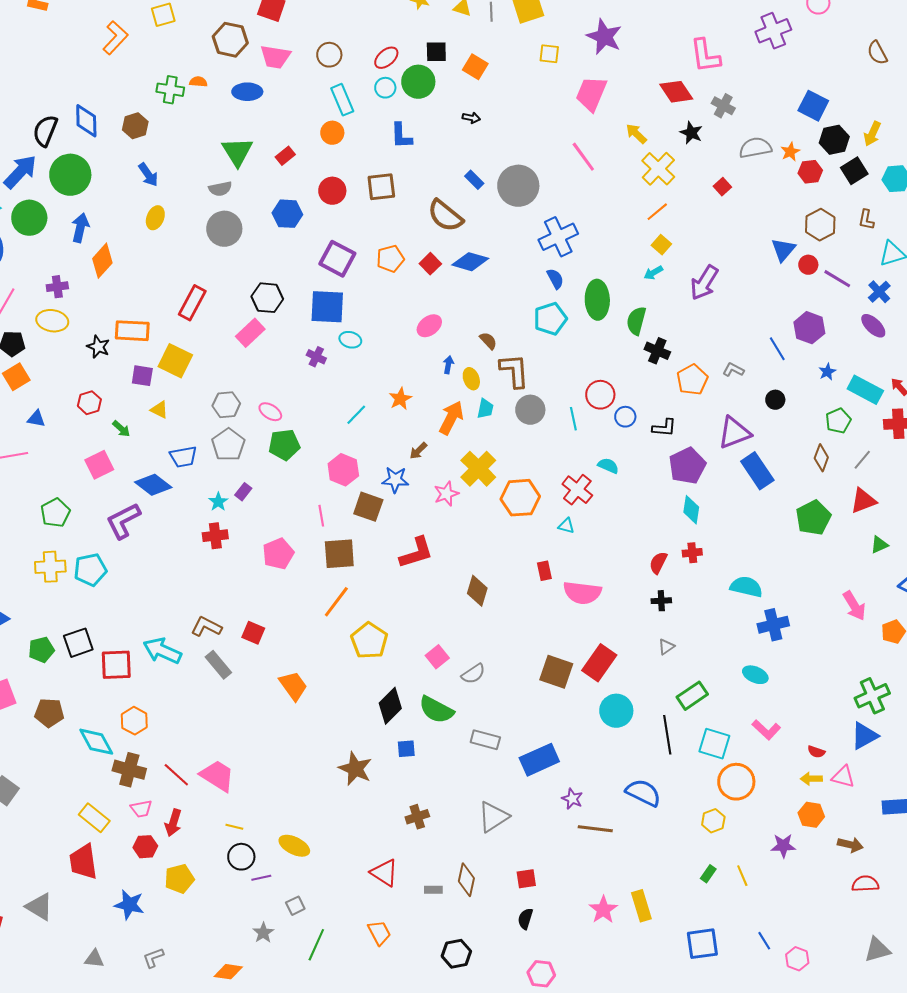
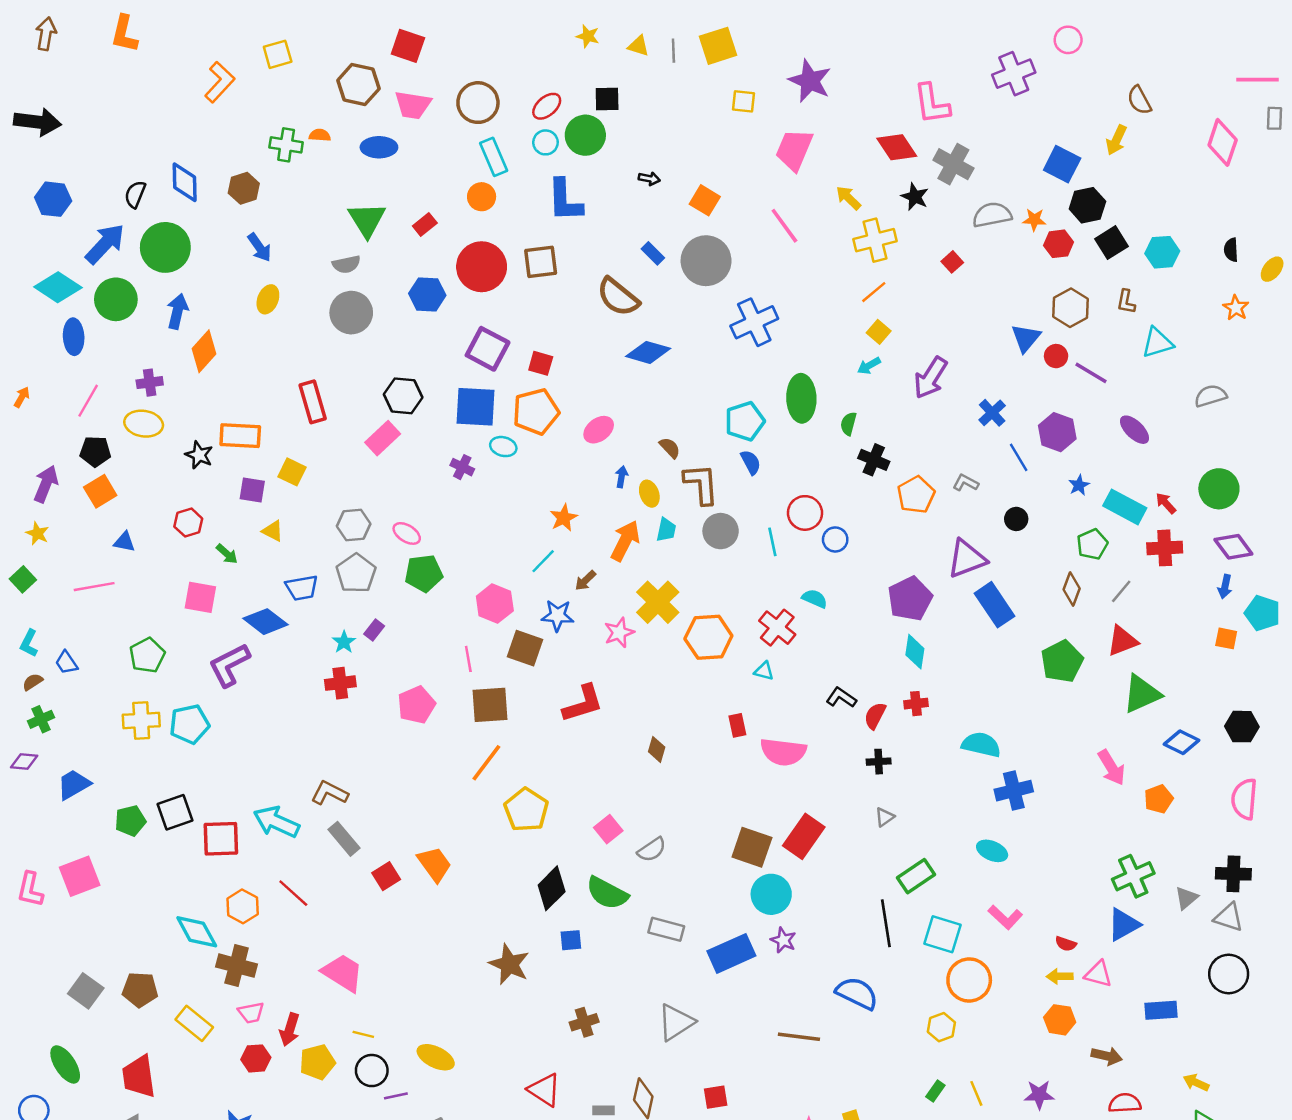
brown circle: (329, 55) -> (478, 103), size x1.4
orange square: (475, 67) -> (705, 200), moved
gray cross: (723, 106) -> (953, 164), size x1.4
black semicircle: (45, 131) -> (135, 194), size x0.7
yellow arrow: (872, 134) -> (1116, 140), moved
blue L-shape: (401, 136) -> (565, 200), size x1.4
orange star: (790, 152) -> (1034, 220), turned 30
yellow cross: (658, 169) -> (875, 240), turned 32
red circle: (332, 191) -> (482, 267), size x1.5
orange pentagon: (390, 259) -> (536, 412), moved, size x1.4
red square: (430, 264) -> (541, 363), moved, turned -30
blue semicircle: (555, 279) -> (751, 462), moved
blue cross: (879, 292) -> (992, 413), moved
red rectangle: (192, 303) -> (313, 402), turned -44
green semicircle: (636, 321) -> (848, 424), size x0.7
yellow square: (175, 361) -> (292, 472), size x0.7
cyan line: (356, 415) -> (543, 561), moved
black L-shape: (664, 428) -> (841, 698), moved, turned -150
pink square: (99, 465) -> (200, 597), turned 36
green triangle: (879, 545) -> (1142, 694), size x1.8
brown diamond: (477, 591) -> (657, 749), size x0.7
red square: (253, 633) -> (386, 876), moved, turned 35
cyan circle: (616, 711) -> (771, 894), moved
brown pentagon: (49, 713) -> (140, 990), moved
red line: (176, 775) -> (293, 893), moved
purple star: (572, 799) -> (783, 940), moved
purple star: (783, 846) -> (1039, 1095), moved
red trapezoid: (83, 862) -> (139, 1077), moved
yellow pentagon: (179, 879) -> (317, 1062), moved

